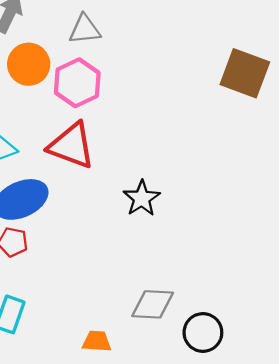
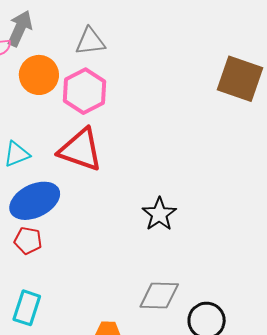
black star: (142, 198) -> (159, 214), moved

